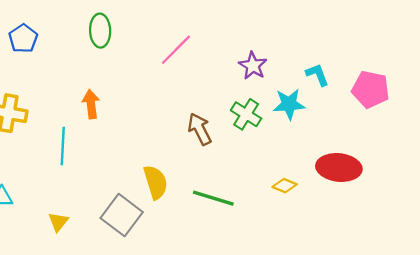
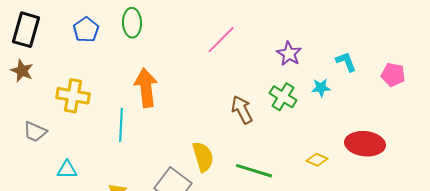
green ellipse: (100, 31) -> (132, 23), moved
pink pentagon: (371, 89) -> (393, 75), size x0.7
orange arrow: (91, 104) -> (146, 88), size x1.5
cyan star: (289, 104) -> (321, 88), size x0.7

